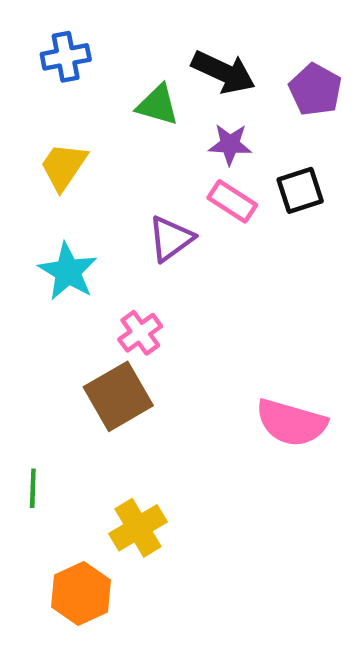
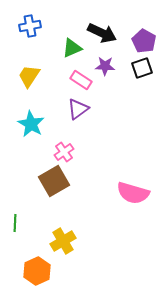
green triangle: (158, 105) -> (72, 48), turned -40
black square: (300, 190) -> (142, 68), moved
pink rectangle: (232, 201) -> (81, 80), moved

